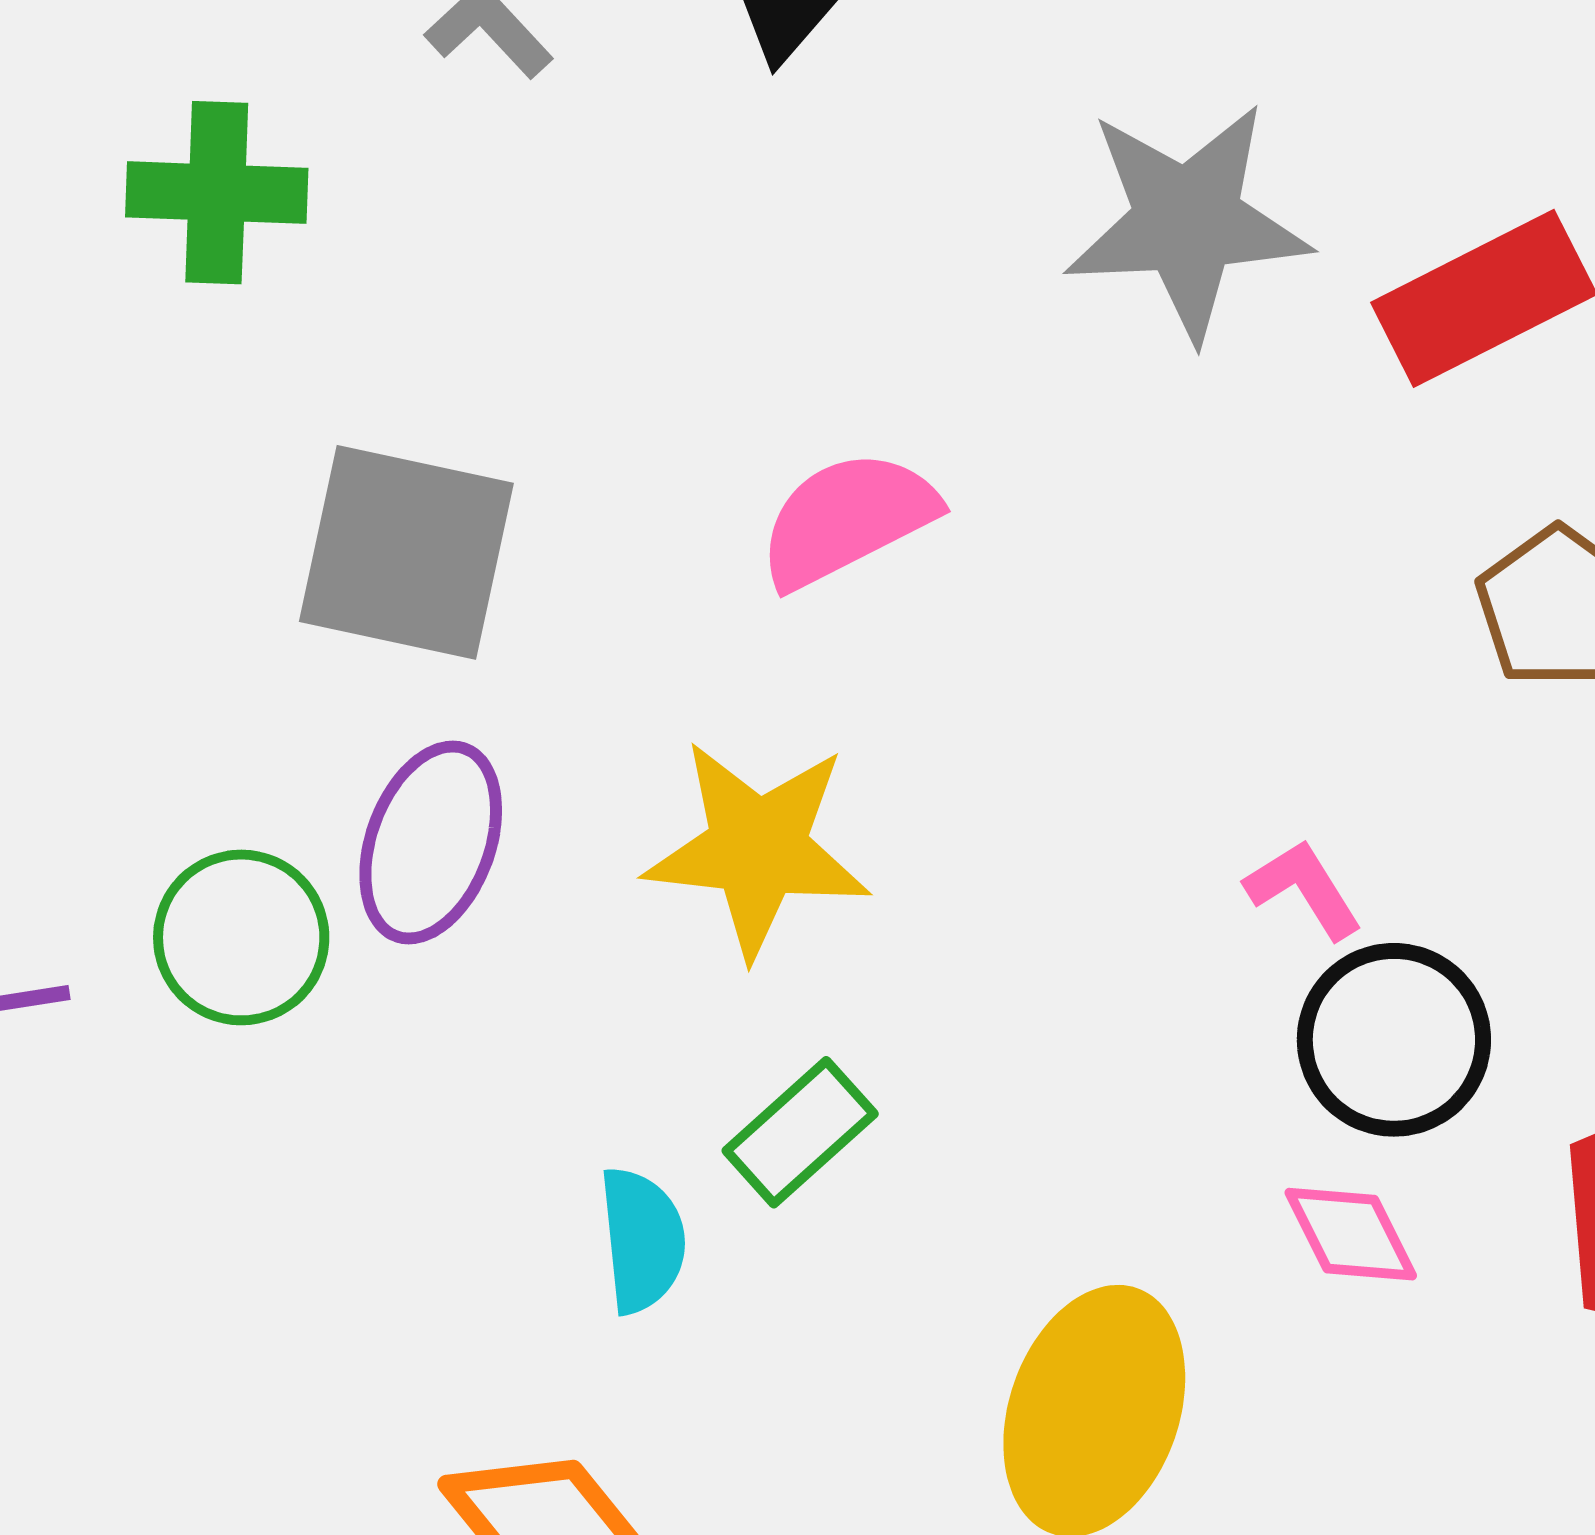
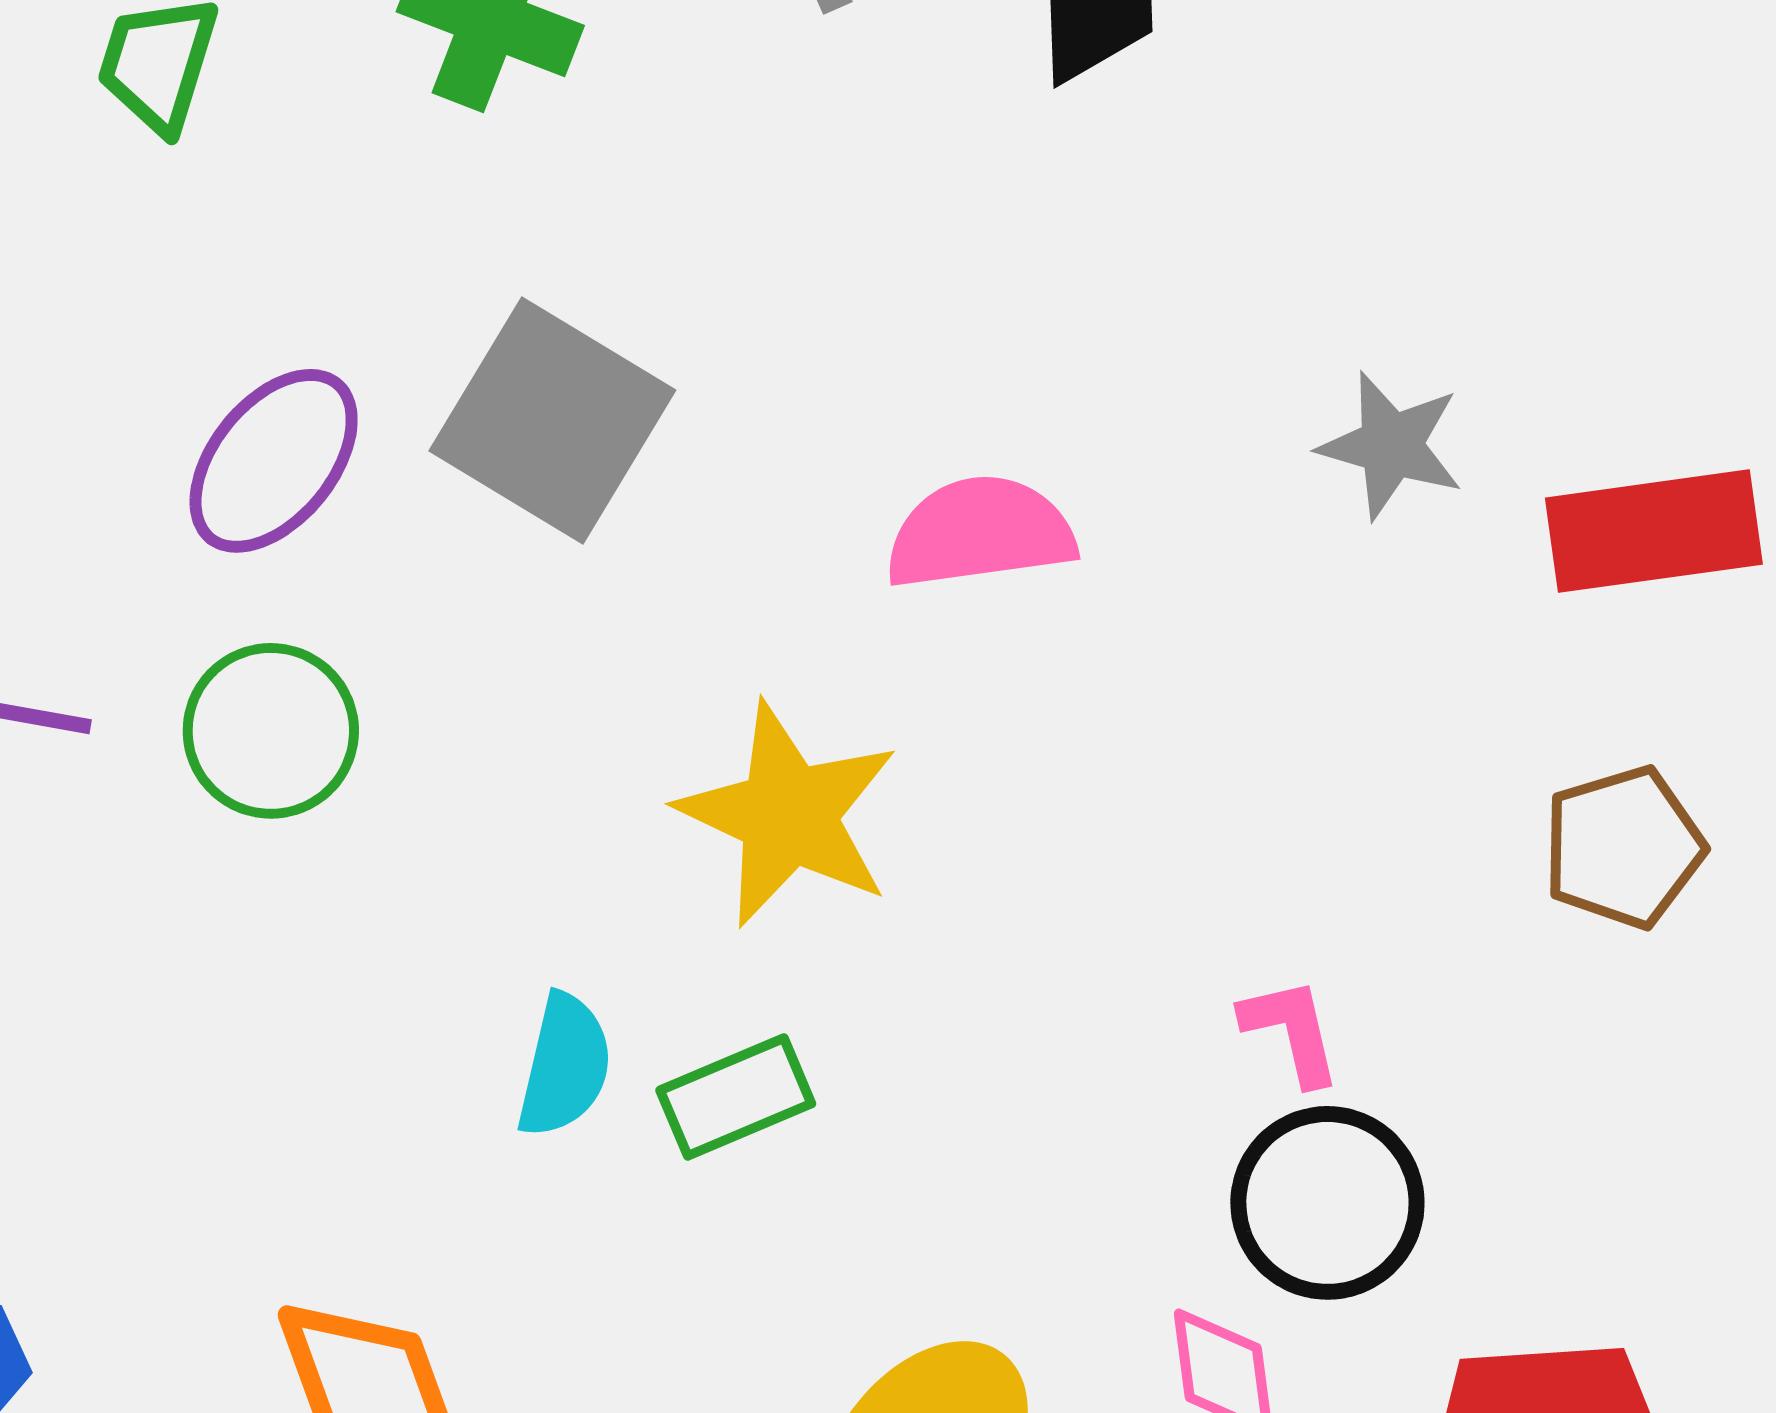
gray star: (1187, 221) -> (1391, 445), moved, size x0.6
purple ellipse: (431, 843) -> (274, 461), moved
cyan semicircle: (642, 1240) -> (565, 1066), moved

